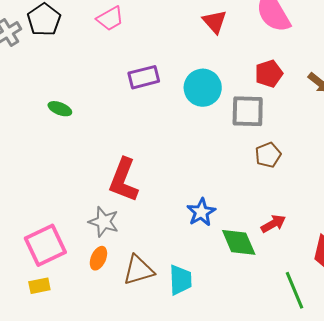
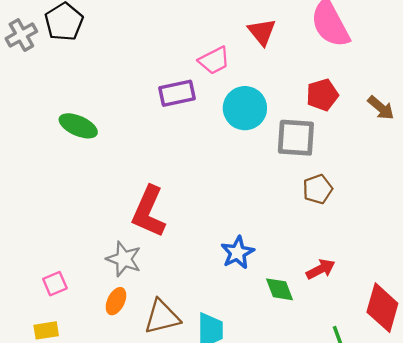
pink trapezoid: (110, 19) -> (214, 60), moved
green ellipse: (60, 109) -> (78, 126), size x1.4
green diamond: (239, 242) -> (279, 289), size x0.7
pink square: (45, 245) -> (55, 284), size x0.5

